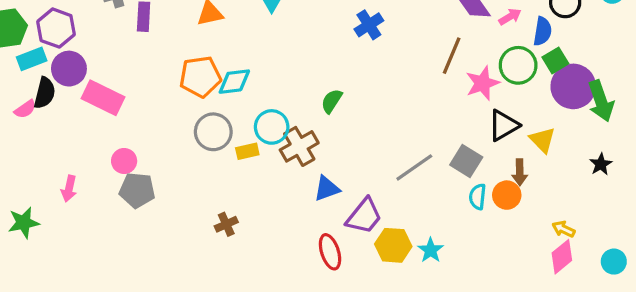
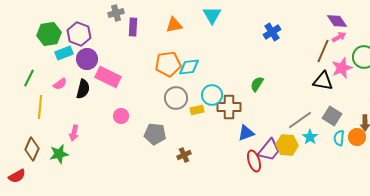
pink arrow: (510, 17) -> (339, 37), moved
black semicircle: (45, 93) -> (83, 89), moved
green semicircle: (332, 101) -> (257, 84), moved
black triangle: (504, 125) -> (323, 81), moved, turned 40
brown cross: (299, 146) -> (229, 107), turned 30
pink arrow: (69, 189) -> (74, 133), moved
gray pentagon: (137, 190) -> (155, 134), moved
yellow hexagon: (393, 245) -> (287, 145), moved
cyan star: (431, 250) -> (310, 137), moved
red ellipse: (330, 252) -> (254, 161), moved

